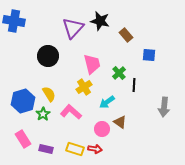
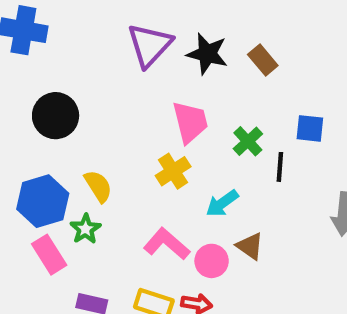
black star: (100, 21) -> (207, 54), moved
blue square: (149, 55) -> (310, 128), moved
black circle: (48, 56) -> (56, 116), moved
pink L-shape: (71, 112) -> (167, 244), moved
pink rectangle: (23, 139) -> (49, 255), moved

